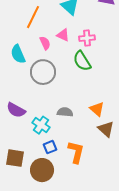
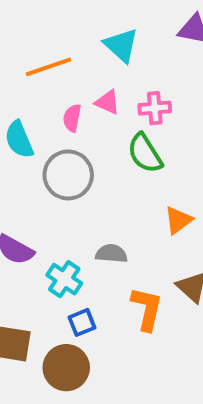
orange line: (33, 17) -> (49, 67), turned 45
pink semicircle: (45, 43) -> (72, 118), turned -144
orange triangle: (97, 109) -> (178, 220), moved, turned 42
orange L-shape: (76, 152) -> (147, 309), moved

